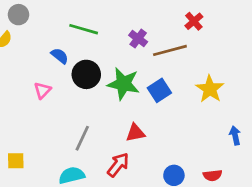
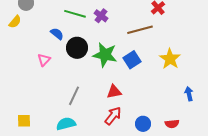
purple cross: (138, 39) -> (101, 16), moved
yellow square: (16, 161) -> (24, 121), moved
red arrow: (118, 165) -> (113, 116), moved

